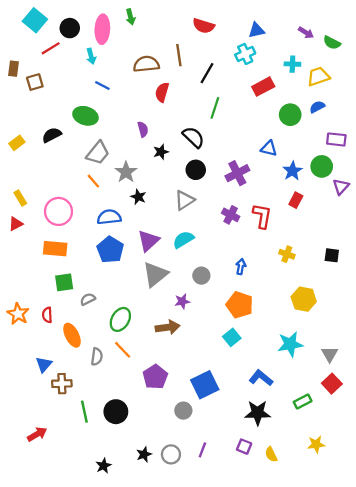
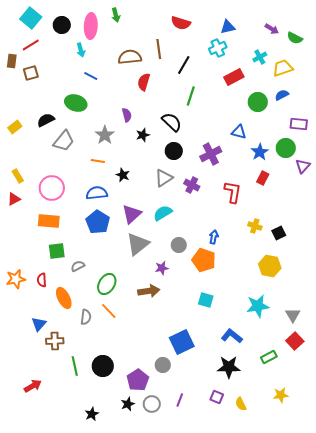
red line: (51, 48) -> (31, 45), moved
cyan cross: (292, 64) -> (260, 57), turned -32
gray trapezoid: (98, 153) -> (64, 141), moved
gray star: (126, 172) -> (105, 135), moved
orange line: (93, 181) -> (98, 161), moved, turned -40
purple cross: (231, 215) -> (192, 185), moved
black square: (332, 255) -> (279, 233), moved, turned -32
orange pentagon: (240, 305) -> (204, 260), moved
orange star: (18, 314) -> (16, 279), turned 30
cyan square: (232, 337) -> (206, 300), turned -35
purple pentagon: (155, 377) -> (138, 380), moved

